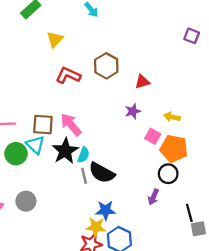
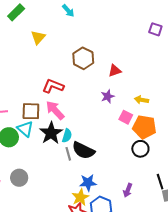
red L-shape: (68, 75) -> (53, 86), moved
purple arrow: (153, 197) -> (128, 190), moved
yellow star: (96, 227) -> (80, 197), turned -30

